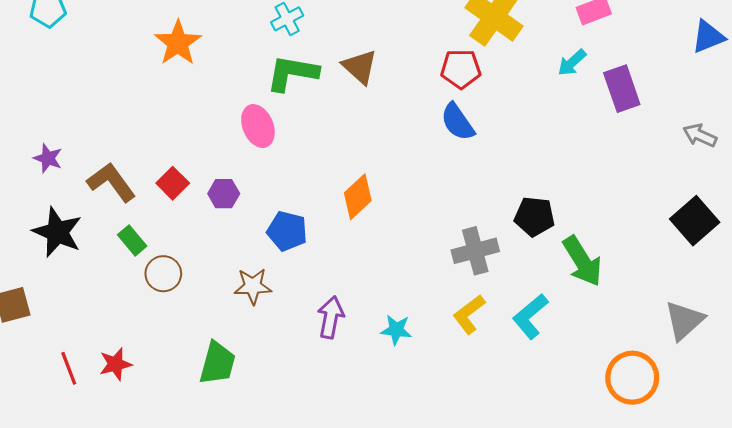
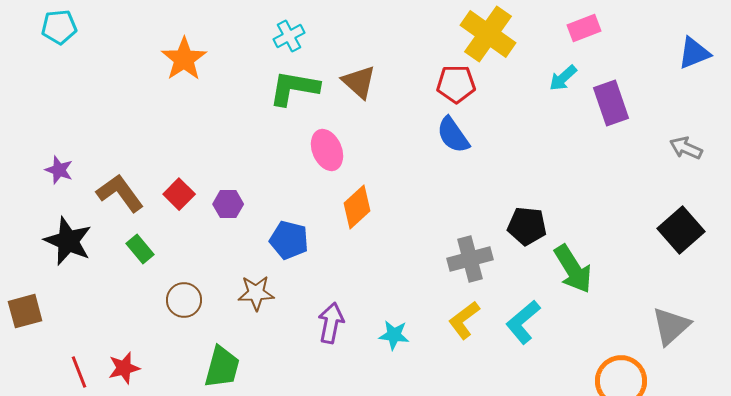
pink ellipse: (258, 126) -> (327, 150), moved
brown circle: (163, 274) -> (184, 300), moved

